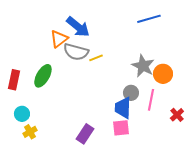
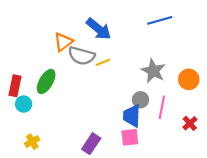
blue arrow: (78, 27) -> (99, 29), moved
orange circle: (163, 74) -> (189, 79), moved
cyan circle: (22, 114) -> (24, 104), moved

